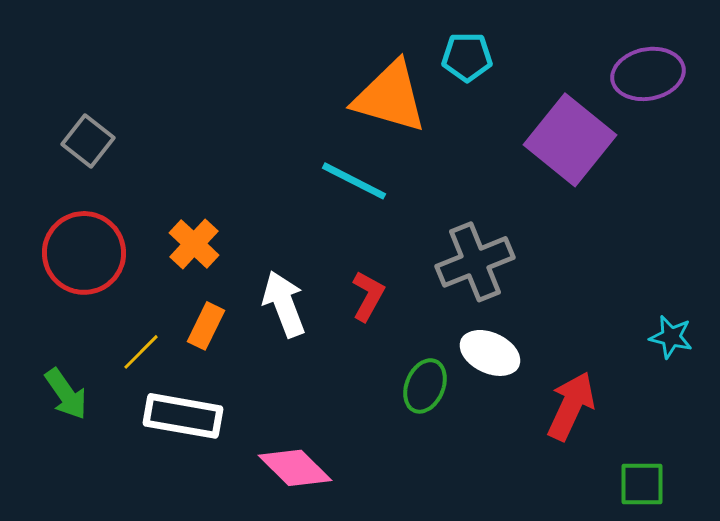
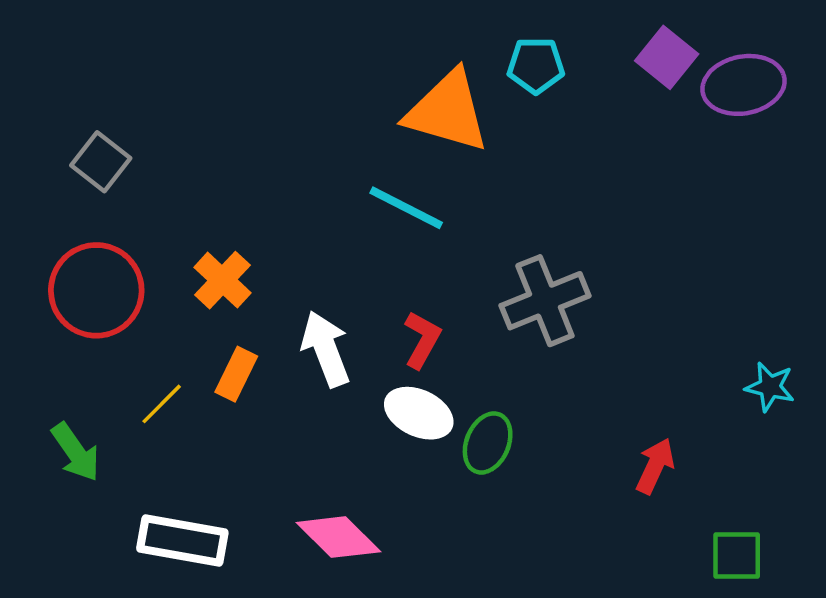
purple square: (570, 140) -> (667, 57), moved, size x0.6
white ellipse: (490, 353) -> (419, 413), moved
red arrow: (571, 406) -> (655, 466), size x0.7
white rectangle: (183, 416) -> (182, 541), moved

